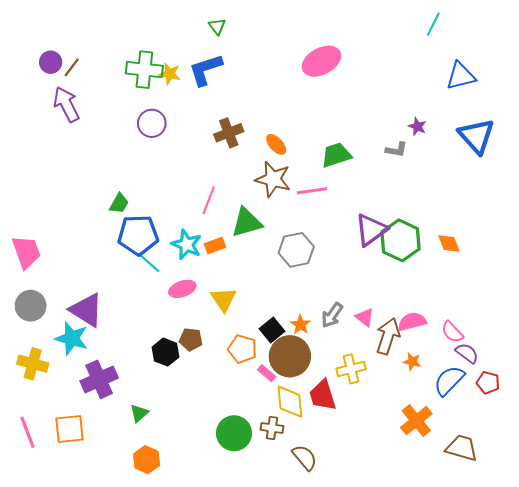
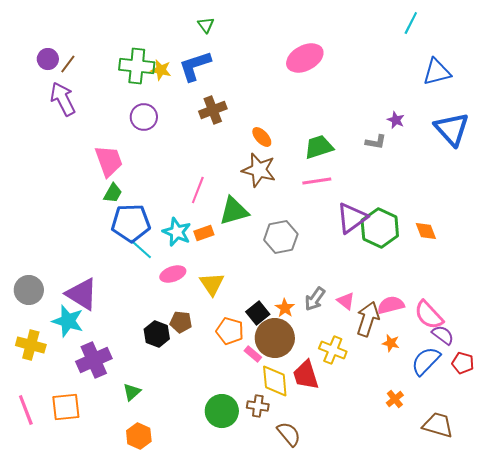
brown cross: (229, 133) -> (213, 110), moved
pink line: (312, 191) -> (317, 181), moved
pink trapezoid: (26, 252) -> (109, 161), moved
pink semicircle: (452, 332) -> (429, 315), size x1.4
yellow cross: (351, 369) -> (333, 350), turned 36
orange cross: (416, 421) -> (395, 399), size x0.6

